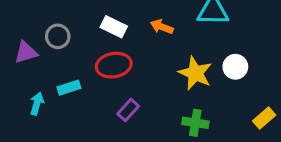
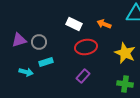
gray circle: (58, 36) -> (39, 42), moved
red ellipse: (114, 65) -> (86, 47), moved
cyan arrow: (37, 104) -> (26, 72), turned 88

